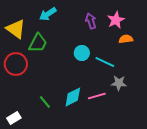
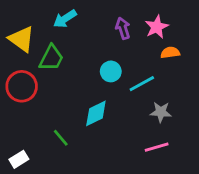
cyan line: (105, 62) -> (142, 84), turned -54
pink line: (97, 96) -> (157, 147), moved
cyan diamond: (73, 97) -> (96, 113), moved

